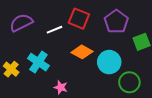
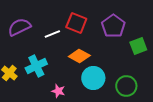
cyan cross: (38, 62) -> (36, 66), turned 30
cyan circle: (109, 62) -> (93, 78), moved

